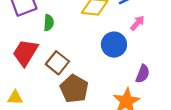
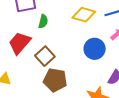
brown pentagon: (74, 89) -> (55, 80), turned -30

